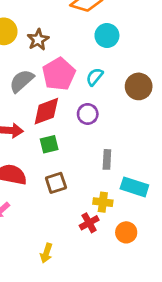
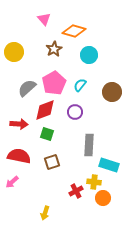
brown star: (38, 40) -> (54, 49), moved
green square: (49, 144) -> (47, 134), turned 32
gray rectangle: (107, 159) -> (89, 145), size x1.5
yellow cross: (103, 202) -> (94, 182), moved

